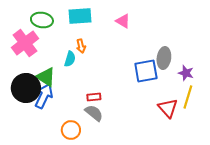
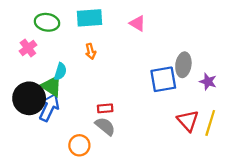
pink cross: (25, 43) -> (28, 48), size x0.6
cyan semicircle: (70, 59) -> (60, 71), moved
yellow line: (188, 97) -> (210, 123), moved

